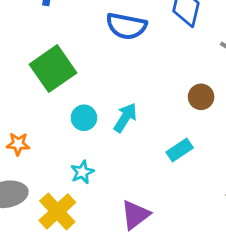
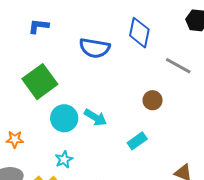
cyan circle: (84, 118) -> (64, 118), size x1.4
cyan arrow: (125, 118) -> (95, 117), turned 90

